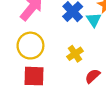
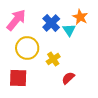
yellow circle: (30, 46) -> (27, 48), moved

